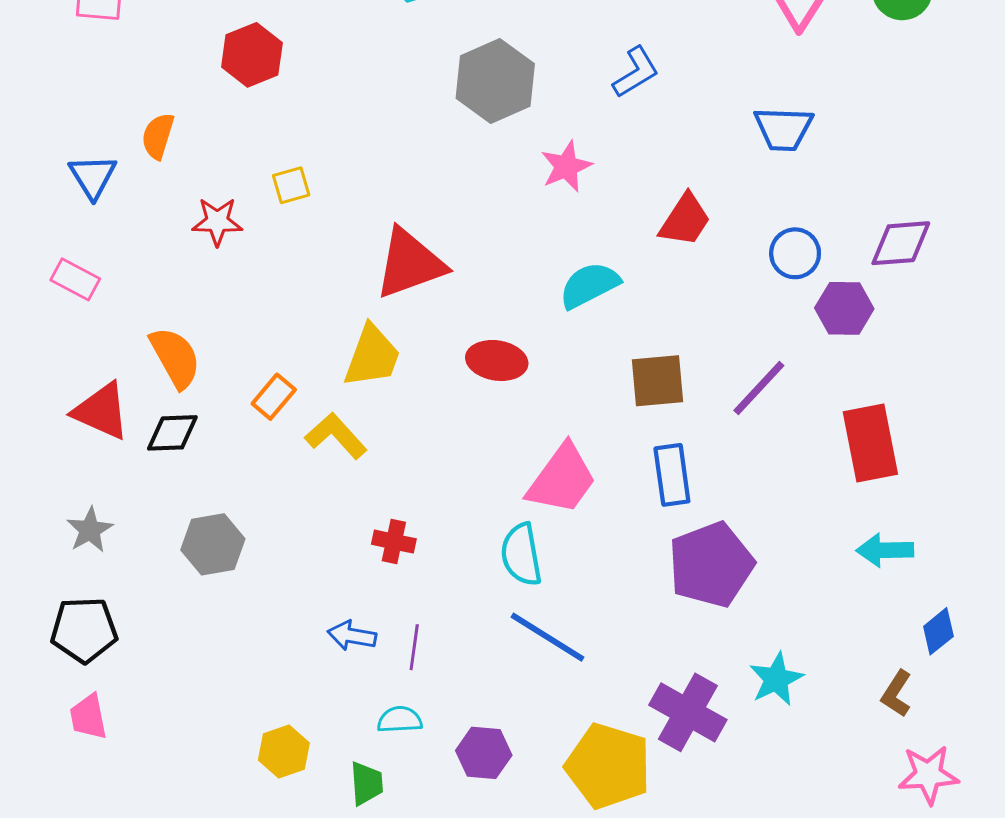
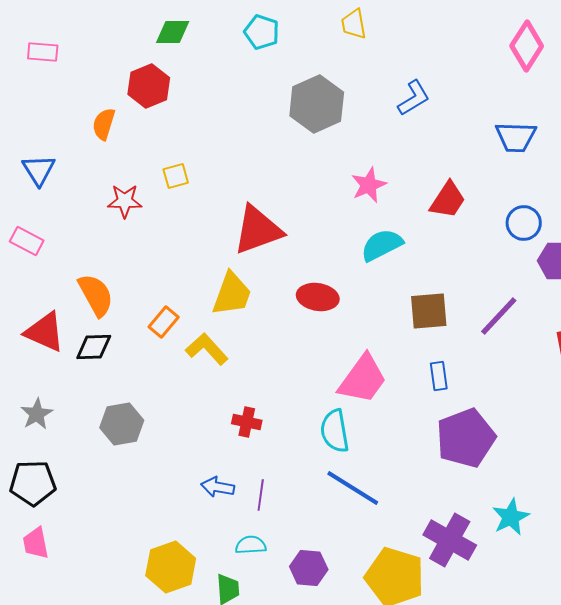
orange semicircle: (158, 136) -> (104, 124), moved
pink star: (566, 166) -> (369, 185), moved
blue rectangle: (672, 475) -> (439, 376), size x0.7
yellow hexagon: (284, 751) -> (171, 567), size x1.4

